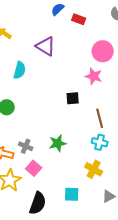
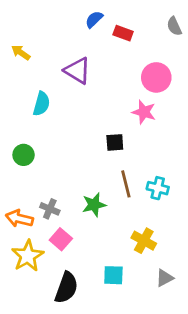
brown line: (100, 118) -> (126, 184), moved
cyan cross: (100, 142) -> (158, 188), moved

